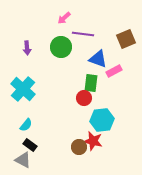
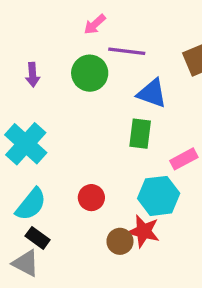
pink rectangle: (114, 71) -> (184, 159), moved
red circle: (84, 98) -> (91, 198), moved
cyan semicircle: (26, 125) -> (31, 204), size x1.5

